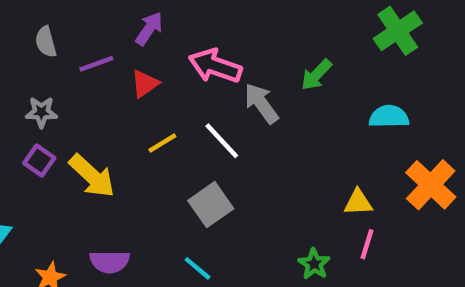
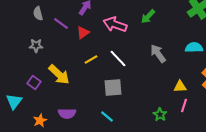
purple line: (96, 64) -> (61, 24), turned 56
green arrow: (316, 75) -> (148, 16), moved
gray arrow: (261, 103) -> (158, 54), moved
purple square: (39, 161) -> (34, 82), moved
gray square: (211, 205) -> (113, 88), turned 30

